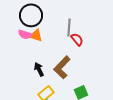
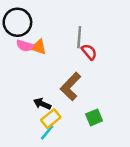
black circle: (31, 15) -> (17, 22), moved
black arrow: (39, 69) -> (42, 104), moved, turned -40

